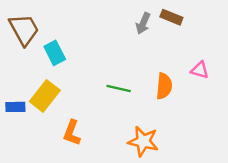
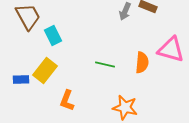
pink triangle: (200, 70) -> (171, 50), size x1.8

